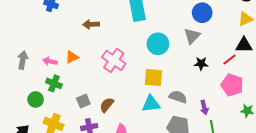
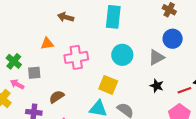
orange triangle: (72, 57) -> (47, 44), moved
pink cross: (114, 60) -> (76, 57), turned 30
pink arrow: (50, 61) -> (17, 84), moved
gray square: (83, 101) -> (34, 73), moved

